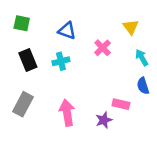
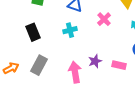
black rectangle: (28, 60) -> (33, 32), moved
purple star: (104, 120) -> (95, 61), moved

